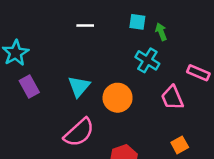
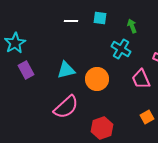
cyan square: (137, 22) -> (100, 18), moved
cyan triangle: (79, 86) -> (66, 70), turned 36

